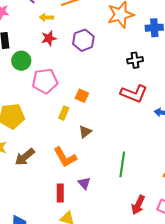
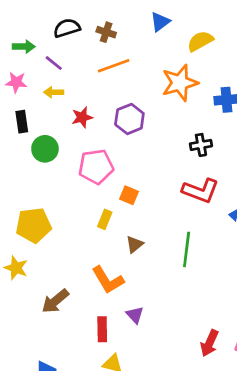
yellow arrow: (46, 17) -> (54, 92), moved
pink pentagon: (45, 81) -> (96, 167), moved
brown arrow: (25, 157) -> (55, 301), moved
green line: (122, 164) -> (187, 249), moved

